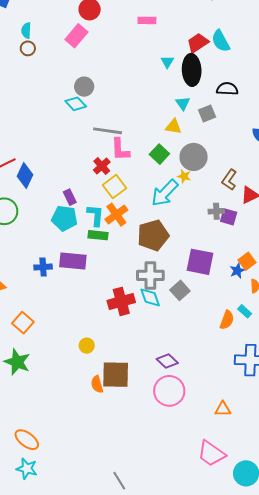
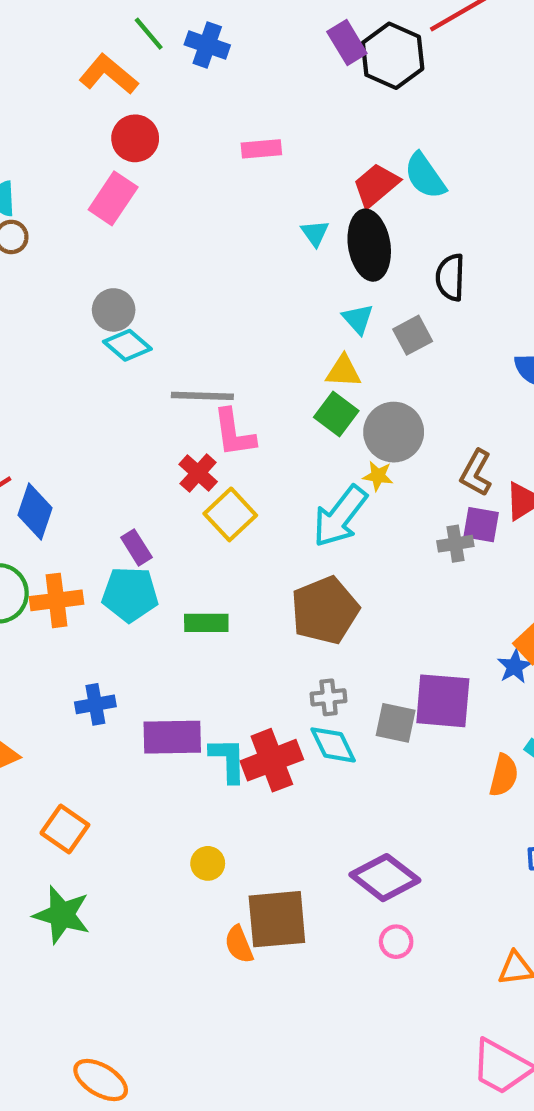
gray circle: (84, 87) -> (114, 310), moved
black semicircle: (227, 89) -> (450, 277), turned -85
green square: (159, 154) -> (336, 414), moved
cyan L-shape: (95, 215) -> (228, 760), moved
orange cross: (116, 215) -> (56, 600), moved, turned 35
purple square: (229, 217) -> (481, 525), moved
purple rectangle: (73, 261) -> (172, 737), moved
purple square: (200, 262) -> (443, 701), moved
gray cross: (150, 275) -> (329, 697), size x0.6
gray square: (180, 290) -> (396, 723), turned -30
purple diamond: (167, 361) -> (385, 878), size x1.4
pink circle: (169, 391) -> (396, 942), size x0.5

